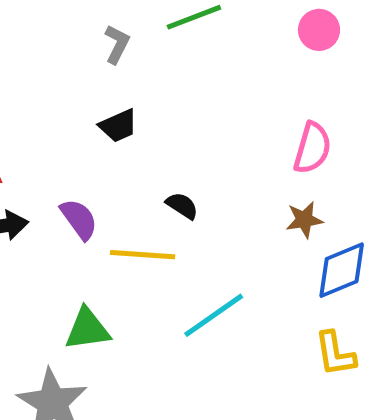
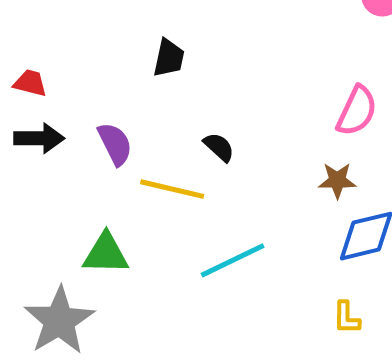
black trapezoid: (118, 126) -> (169, 58), turned -63
yellow L-shape: (335, 354) -> (346, 318), size x0.7

